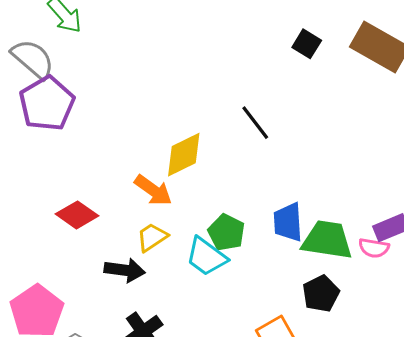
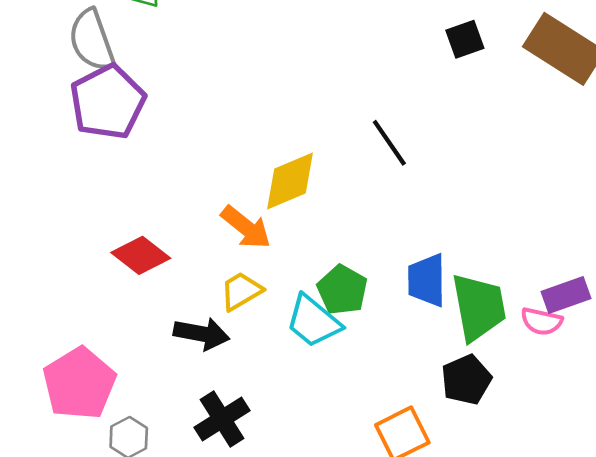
black square: (307, 44) -> (465, 39), turned 36
gray semicircle: (33, 59) -> (92, 40), turned -153
green trapezoid: (327, 240) -> (479, 307), turned 68

